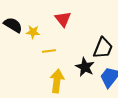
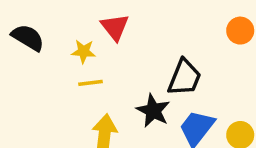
yellow star: (33, 32) -> (84, 51), moved

